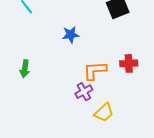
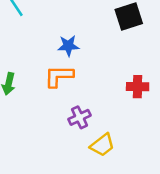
orange L-shape: (95, 71) -> (59, 76), moved

